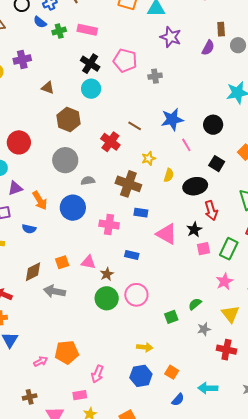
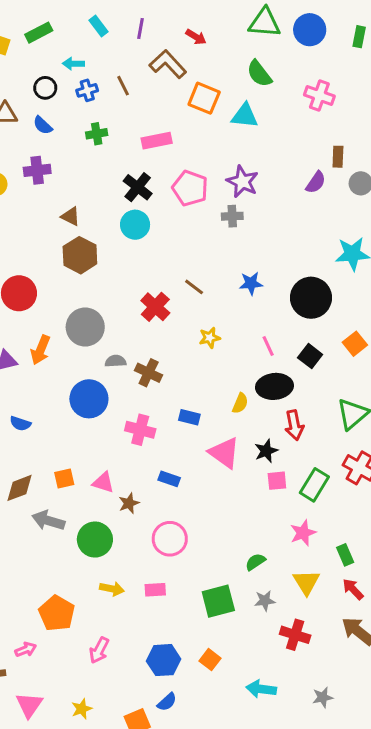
blue semicircle: (40, 22) -> (43, 125), moved
pink rectangle: (87, 30) -> (157, 141), moved, turned -30
purple star: (171, 37) -> (242, 182), moved
blue star: (172, 119) -> (251, 283), size x0.7
brown hexagon: (69, 120) -> (80, 255), moved
black circle: (213, 125) -> (311, 298), size x1.4
pink line: (186, 145) -> (268, 346), moved
yellow semicircle: (169, 175) -> (240, 403), moved
brown cross: (128, 184) -> (149, 373), moved, size x0.7
orange arrow: (40, 200) -> (41, 350), moved, turned 48
green circle: (107, 298) -> (95, 540), moved
green square: (171, 317) -> (218, 601), moved, size x1.6
yellow arrow: (145, 347) -> (112, 589), moved
orange pentagon: (67, 352) -> (57, 613), turned 30
pink arrow: (41, 361) -> (26, 650), moved
pink rectangle: (80, 395) -> (155, 590), moved
blue semicircle: (178, 400) -> (167, 702), moved

